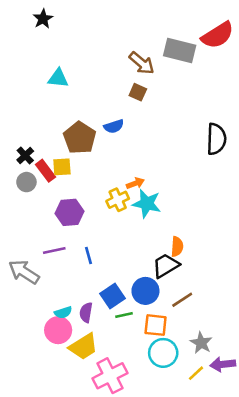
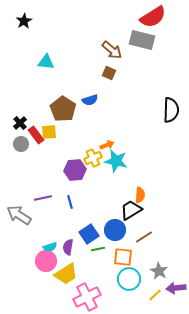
black star: (43, 19) -> (24, 21), moved
red semicircle: (218, 35) -> (153, 17), moved
purple hexagon: (70, 212) -> (75, 170), moved

